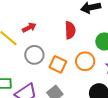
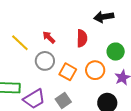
red arrow: (29, 27) -> (49, 37), moved, turned -112

